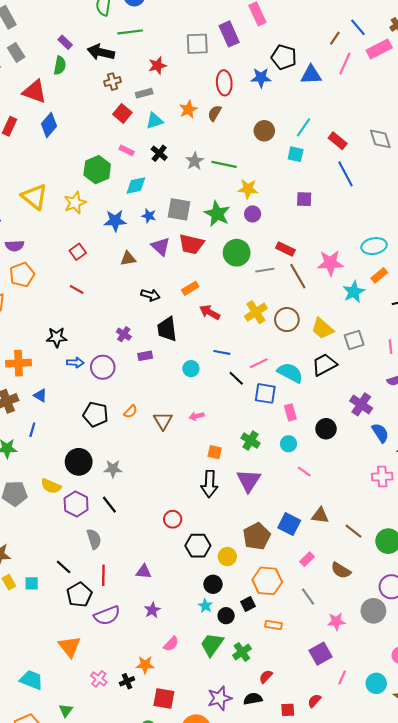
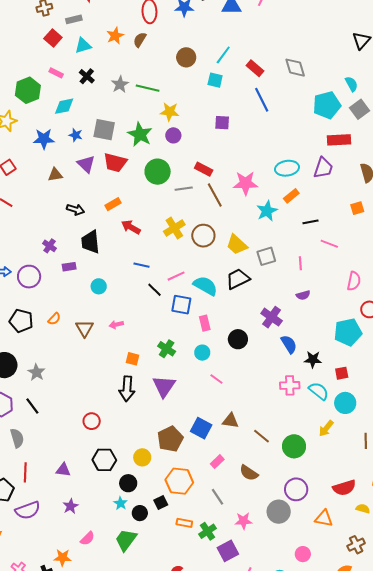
cyan circle: (191, 369) -> (99, 286), moved
gray star: (113, 469) -> (36, 372), turned 30
black hexagon: (198, 546) -> (104, 460), moved
green cross: (242, 652) -> (207, 531), moved

